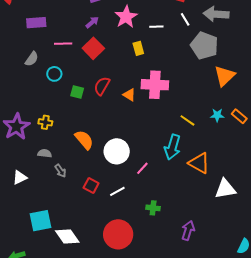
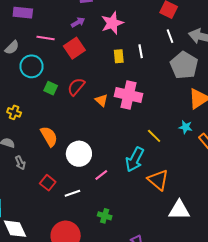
white line: (156, 27) -> (141, 51), moved, turned 72
cyan circle: (54, 74) -> (32, 66), size x1.5
cyan star: (217, 115) -> (186, 127), moved

